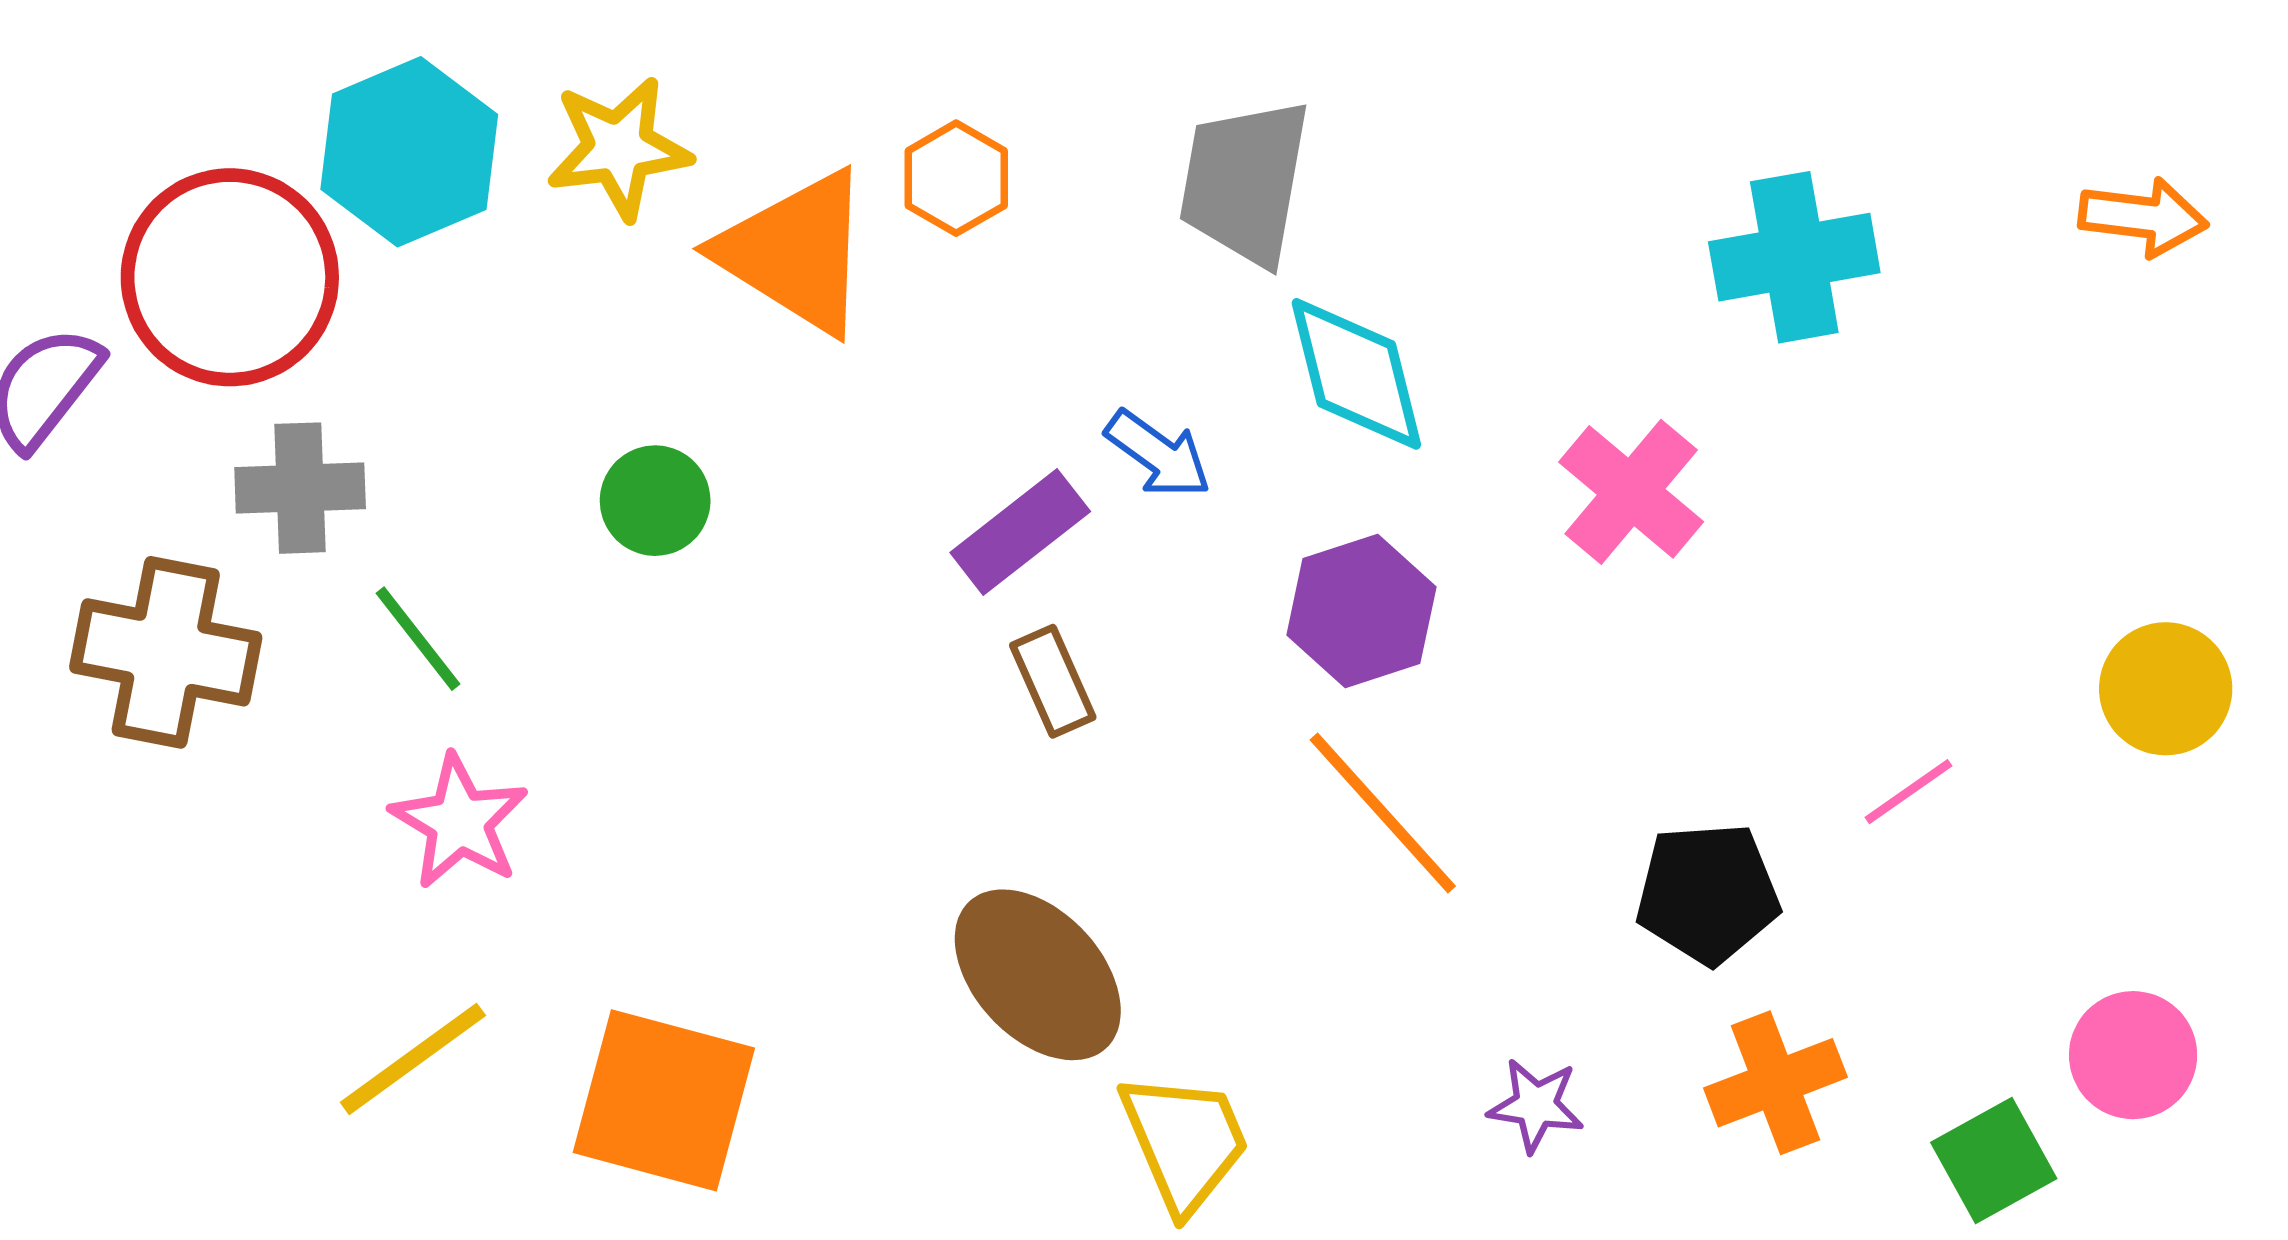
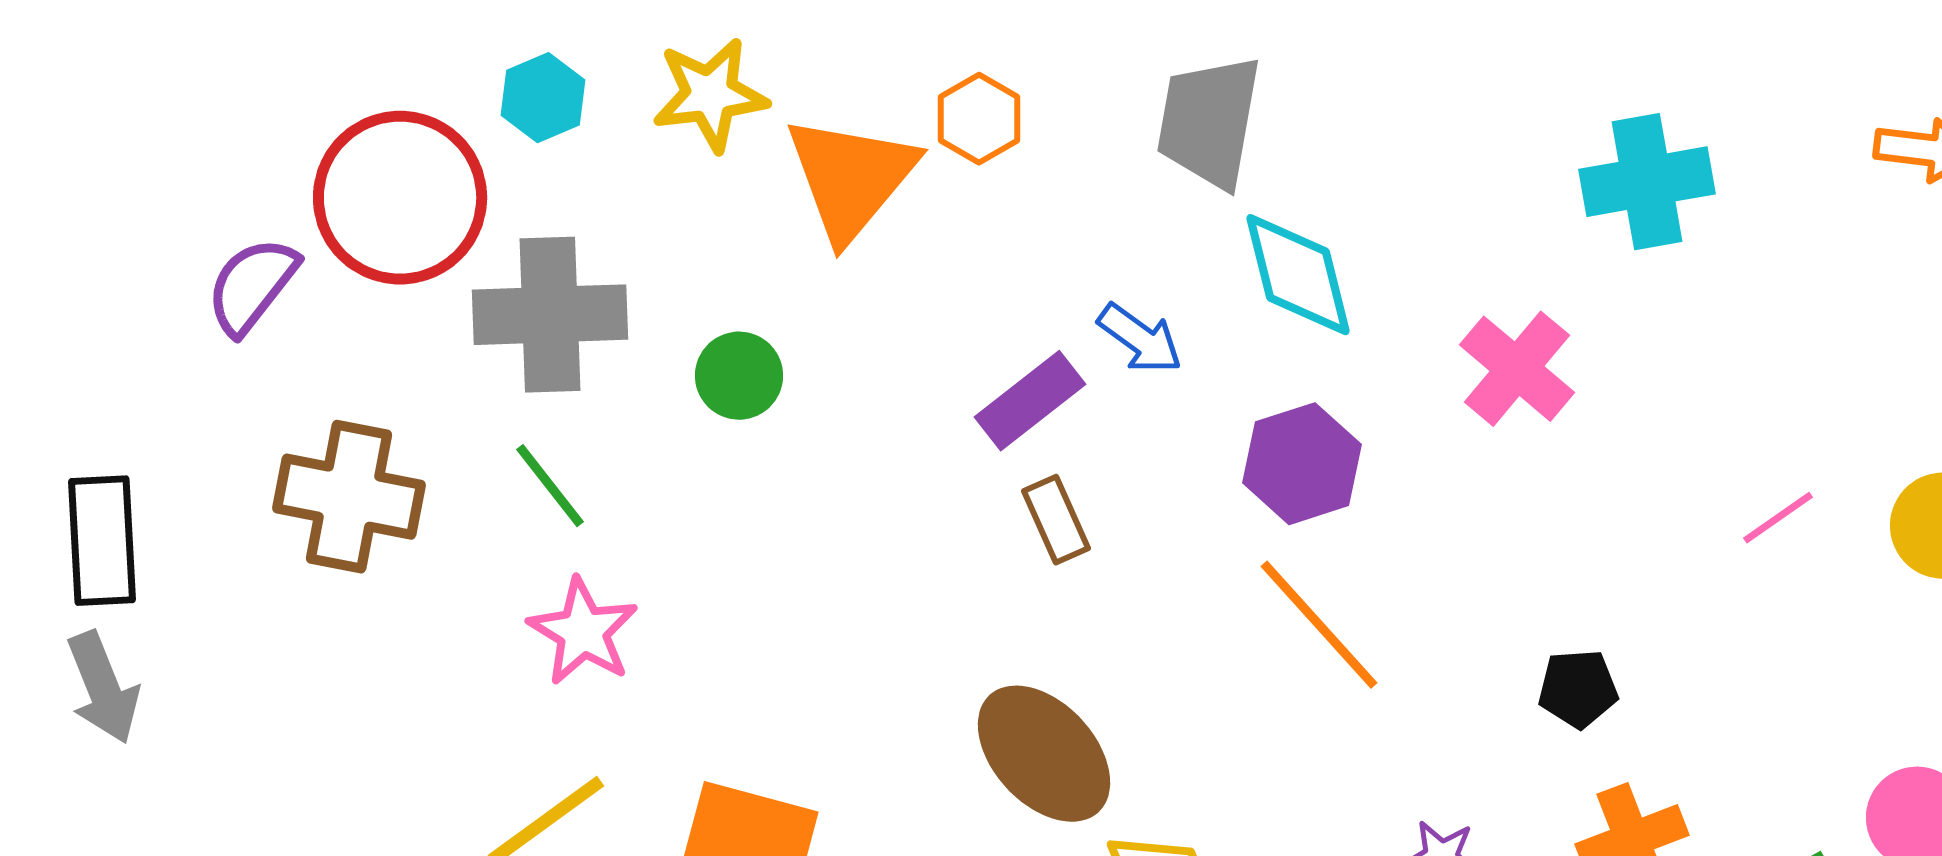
cyan hexagon: (409, 152) -> (543, 98), size x0.6
orange triangle: (796, 252) -> (851, 178), turned 38
gray cross: (300, 488) -> (550, 315), moved, size x1.5
pink line: (1908, 792) -> (1778, 518), moved
black pentagon: (1708, 893) -> (1578, 689), size x0.7

